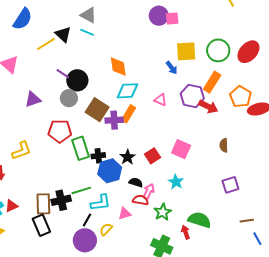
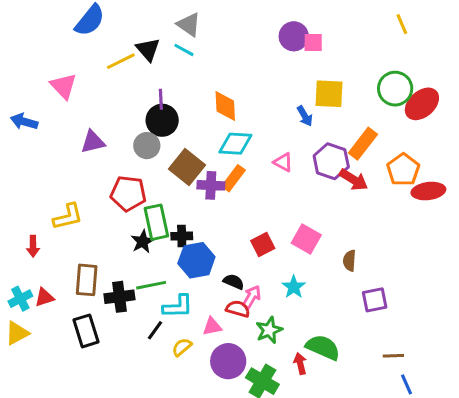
green circle: (218, 50) -> (395, 89), moved
purple line: (63, 74) -> (161, 99), moved, turned 48
brown semicircle: (224, 145) -> (350, 261), moved
black star: (128, 157) -> (143, 242), moved
brown rectangle: (43, 204) -> (87, 280), moved
purple circle: (85, 240) -> (228, 361), moved

